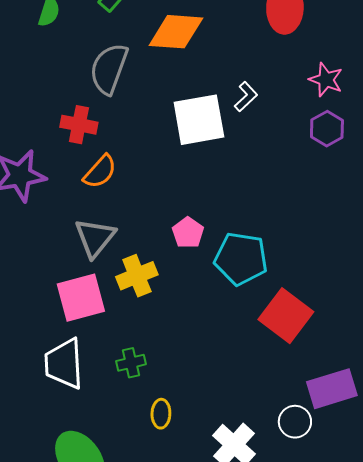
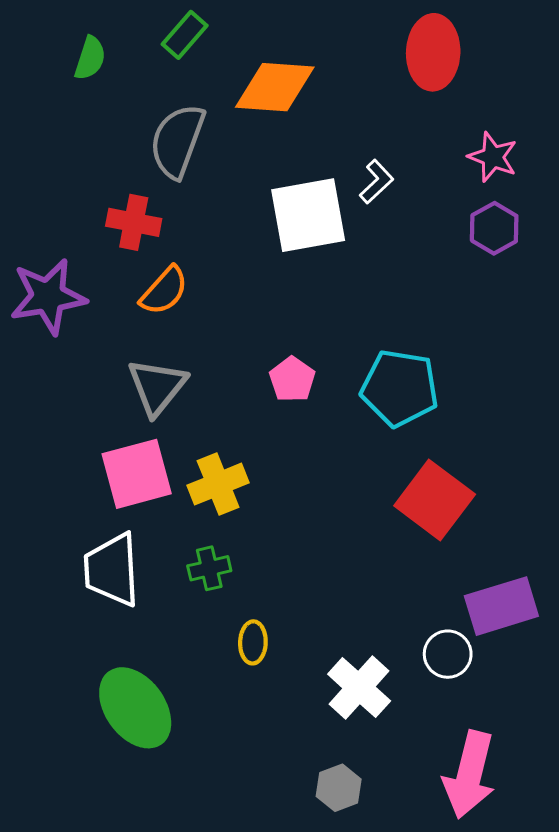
cyan pentagon: (241, 259) -> (400, 388), moved
yellow cross: (137, 276) -> (218, 484), moved

